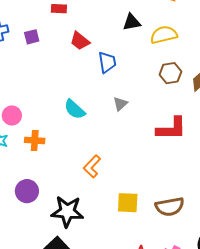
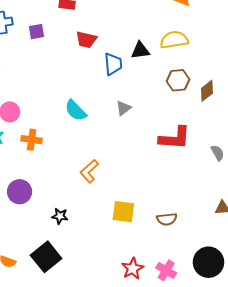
black triangle: (132, 22) -> (140, 50), moved
red trapezoid: (80, 41) -> (86, 40), turned -30
brown semicircle: (170, 207) -> (167, 219), size x0.7
black star: (67, 212) -> (60, 216), size x0.5

